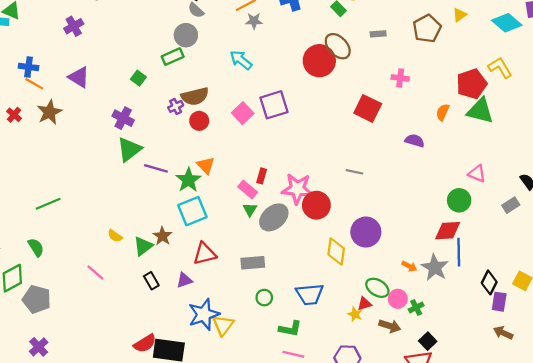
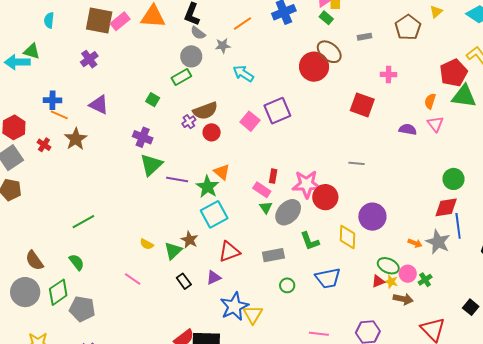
gray star: (254, 21) -> (223, 46), moved
pink triangle: (477, 174) -> (435, 124), moved, turned 36
yellow star: (355, 314) -> (391, 282), moved
green L-shape: (290, 329) -> (310, 241), moved, turned 65
black square: (428, 341) -> (471, 307), moved

